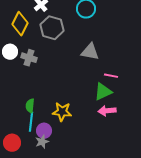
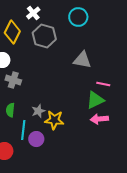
gray cross: (29, 58) -> (13, 80), moved
green semicircle: (30, 106) -> (10, 110), moved
gray star: (42, 142) -> (38, 111), moved

